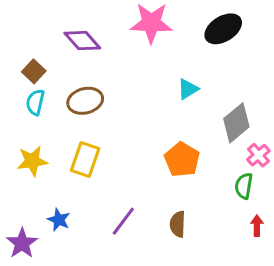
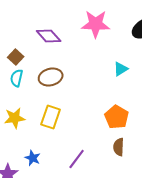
brown semicircle: (178, 224) -> (119, 147), moved

